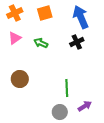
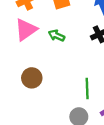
pink triangle: (15, 38) -> (26, 30), size x1.5

